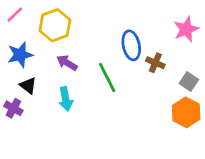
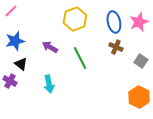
yellow hexagon: (55, 25) -> (75, 19), moved
blue ellipse: (131, 45) -> (114, 22), moved
cyan arrow: (66, 99) -> (49, 84), moved
orange hexagon: (186, 112) -> (139, 97), moved

